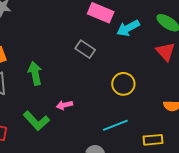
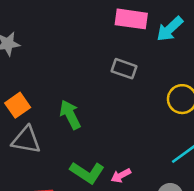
pink arrow: (64, 105) -> (121, 176), moved

